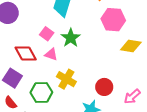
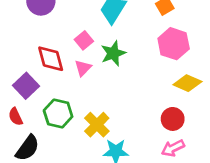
pink triangle: (51, 54) -> (83, 68), turned 40
yellow cross: (66, 79) -> (97, 125), moved
red circle: (104, 87) -> (173, 119), moved

